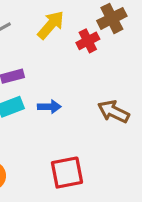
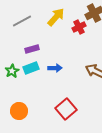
red square: (67, 173) -> (66, 109), turned -30

